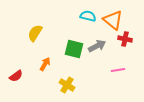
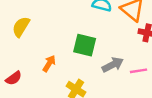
yellow semicircle: (35, 33) -> (21, 27), moved
gray arrow: (97, 46) -> (113, 65), moved

